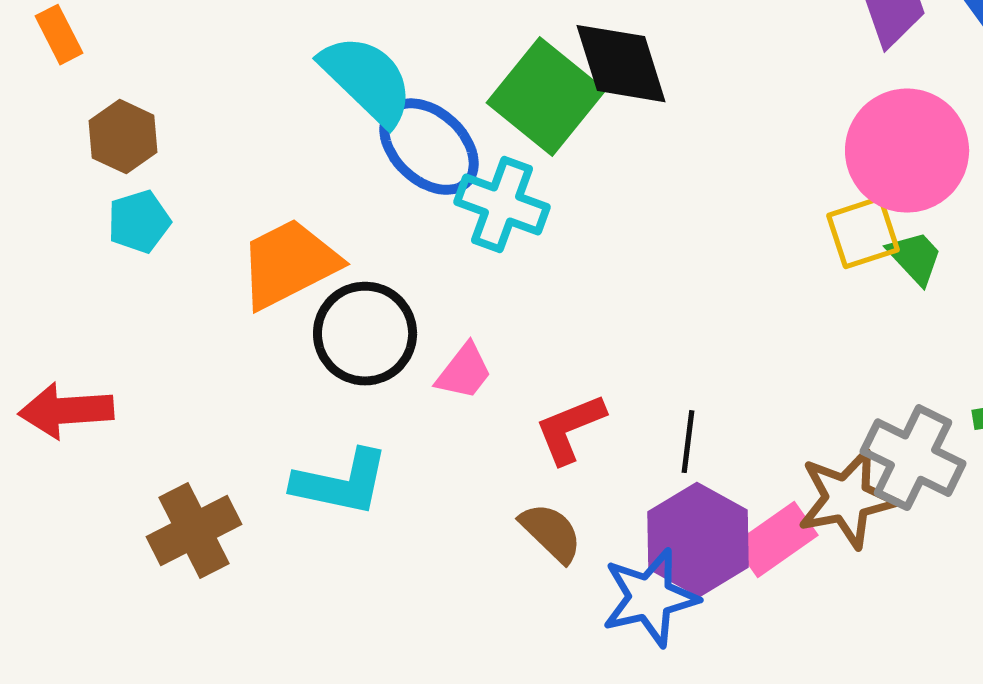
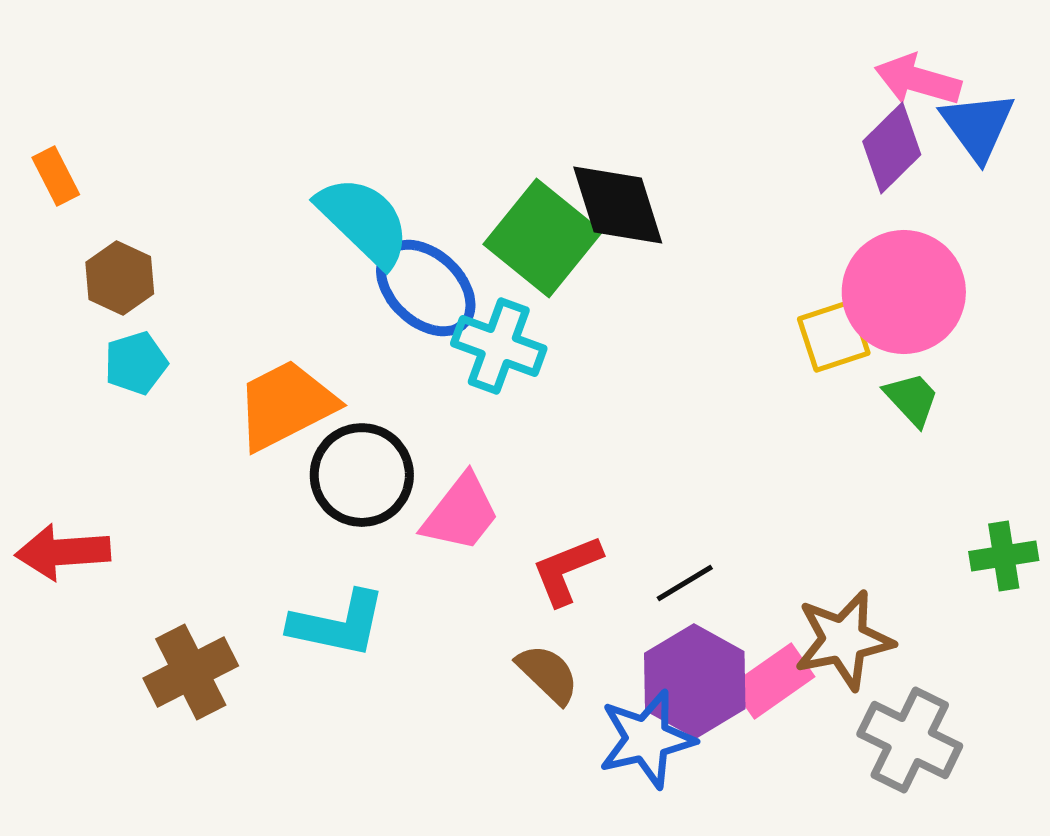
yellow square: (863, 233) -> (834, 336), moved
pink trapezoid: (464, 372) -> (461, 513), size x1.4
black line: (688, 442) -> (685, 583), turned 52
gray cross: (913, 458) -> (910, 740), moved

